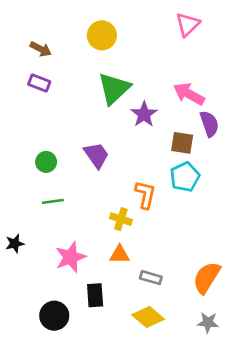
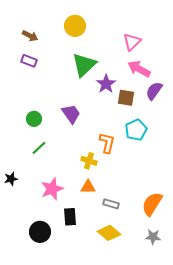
pink triangle: (188, 24) -> (132, 42), moved
purple semicircle: (209, 124) -> (154, 91), turned -126
brown square: (182, 143) -> (126, 98), moved
green line: (53, 201) -> (39, 148), turned -35

